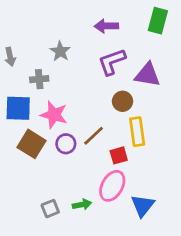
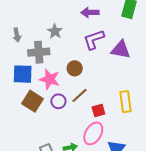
gray cross: (39, 79) -> (39, 52), size x1.5
brown circle: (123, 101) -> (75, 68), moved
yellow rectangle: (137, 132) -> (125, 102), moved

